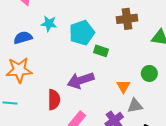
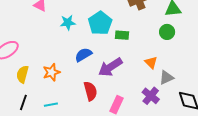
blue semicircle: (23, 38) -> (83, 55), moved
orange star: (19, 70) -> (51, 72), size x0.7
green circle: (149, 73) -> (167, 32), moved

